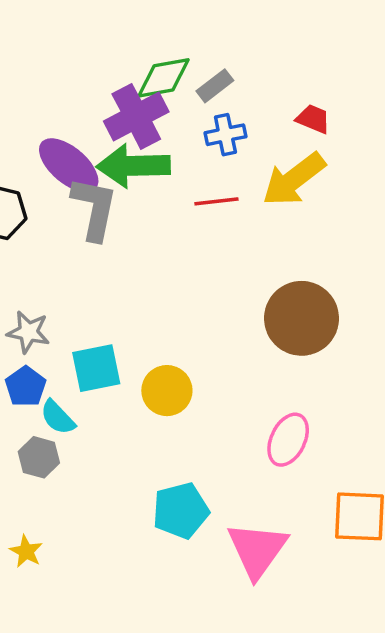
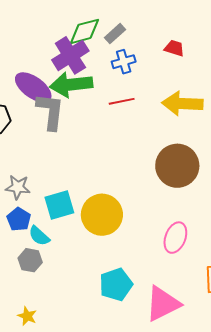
yellow arrow: (294, 179) -> (182, 104), moved, turned 45
yellow circle: (167, 391) -> (102, 215), size x1.4
pink triangle: (257, 550) -> (163, 304), turned 33

